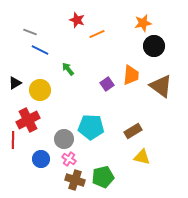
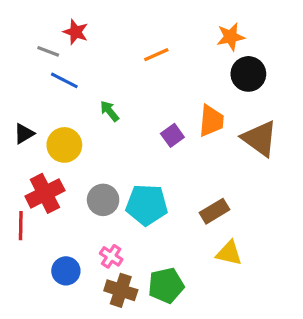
red star: (77, 20) -> (76, 32), moved
gray circle: (64, 139) -> (103, 200), moved
blue circle: (41, 159) -> (66, 271), moved

